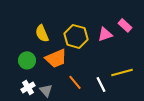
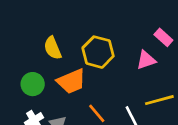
pink triangle: (105, 34) -> (146, 60), moved

